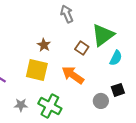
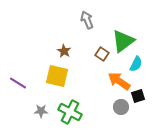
orange arrow: (73, 75) -> (119, 81), moved

